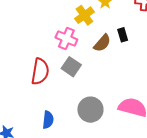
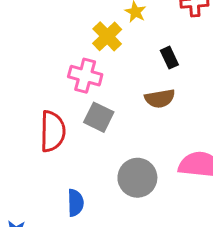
brown semicircle: (102, 43) -> (160, 99), moved, turned 48

